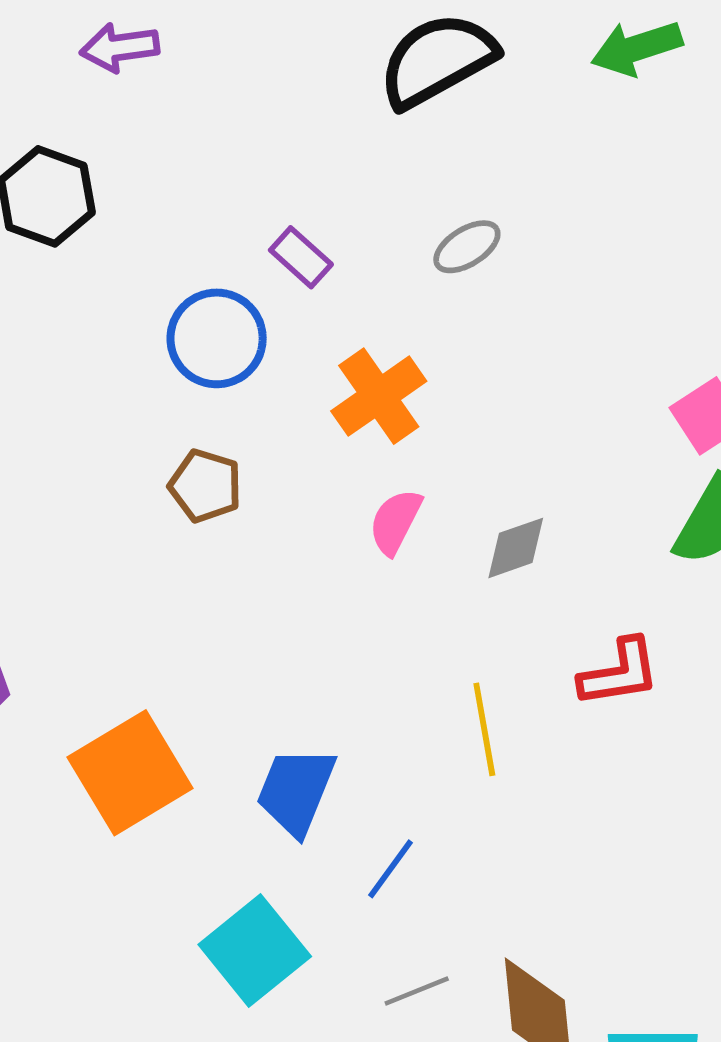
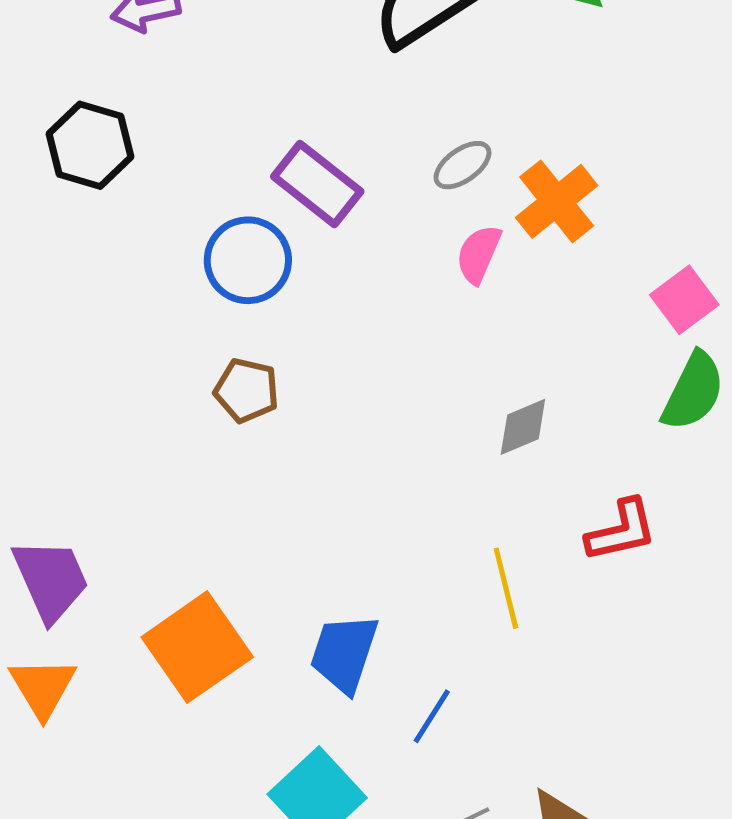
purple rectangle: (301, 257) -> (317, 184), size x1.6
orange cross: (379, 396) -> (557, 201), moved
pink semicircle: (395, 522) -> (479, 254), moved

